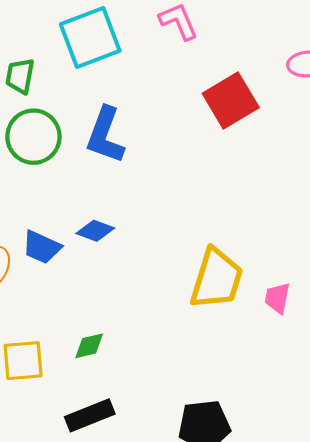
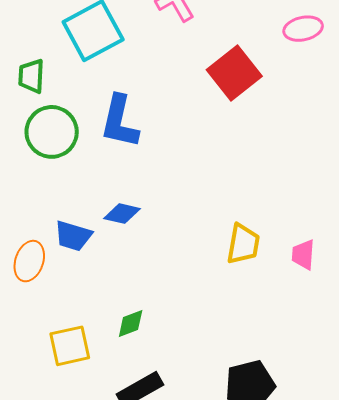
yellow trapezoid: (217, 279) -> (243, 244), size x0.7

